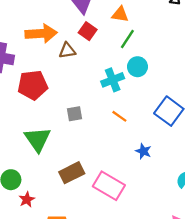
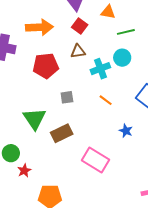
green line: (127, 39) -> (126, 32), moved, turned 42
brown triangle: (67, 51) -> (78, 51), moved
red pentagon: (33, 85) -> (46, 66), moved
brown rectangle: (72, 173) -> (62, 133), moved

